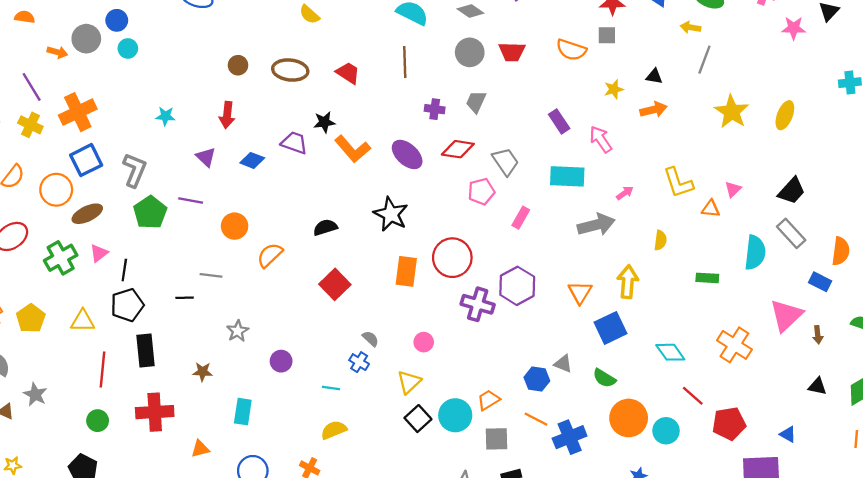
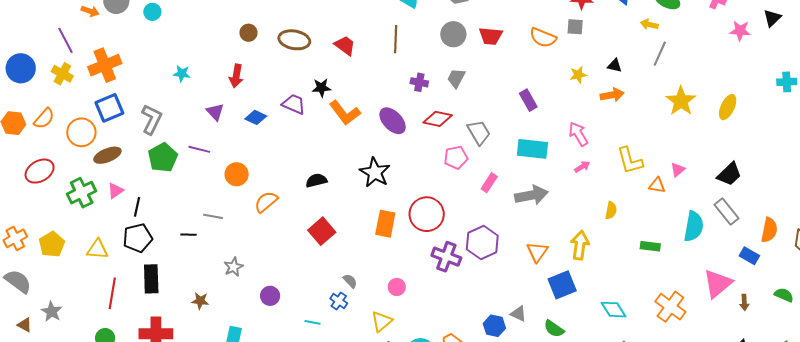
pink arrow: (601, 139) -> (578, 134), moved
gray arrow: (596, 225) -> (531, 195), moved

